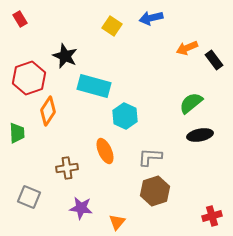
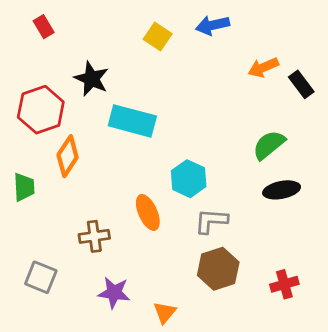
red rectangle: (20, 19) -> (44, 27), moved
cyan hexagon: (125, 116) -> (189, 179), moved
red cross: (212, 216) -> (284, 284), moved

